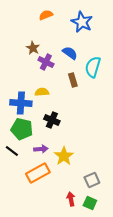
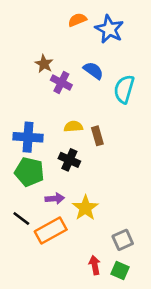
orange semicircle: (46, 15) -> (77, 20), moved
brown rectangle: (73, 80) -> (97, 136), moved
yellow semicircle: (42, 92) -> (73, 126), moved
black line: (12, 151) -> (21, 219), moved

